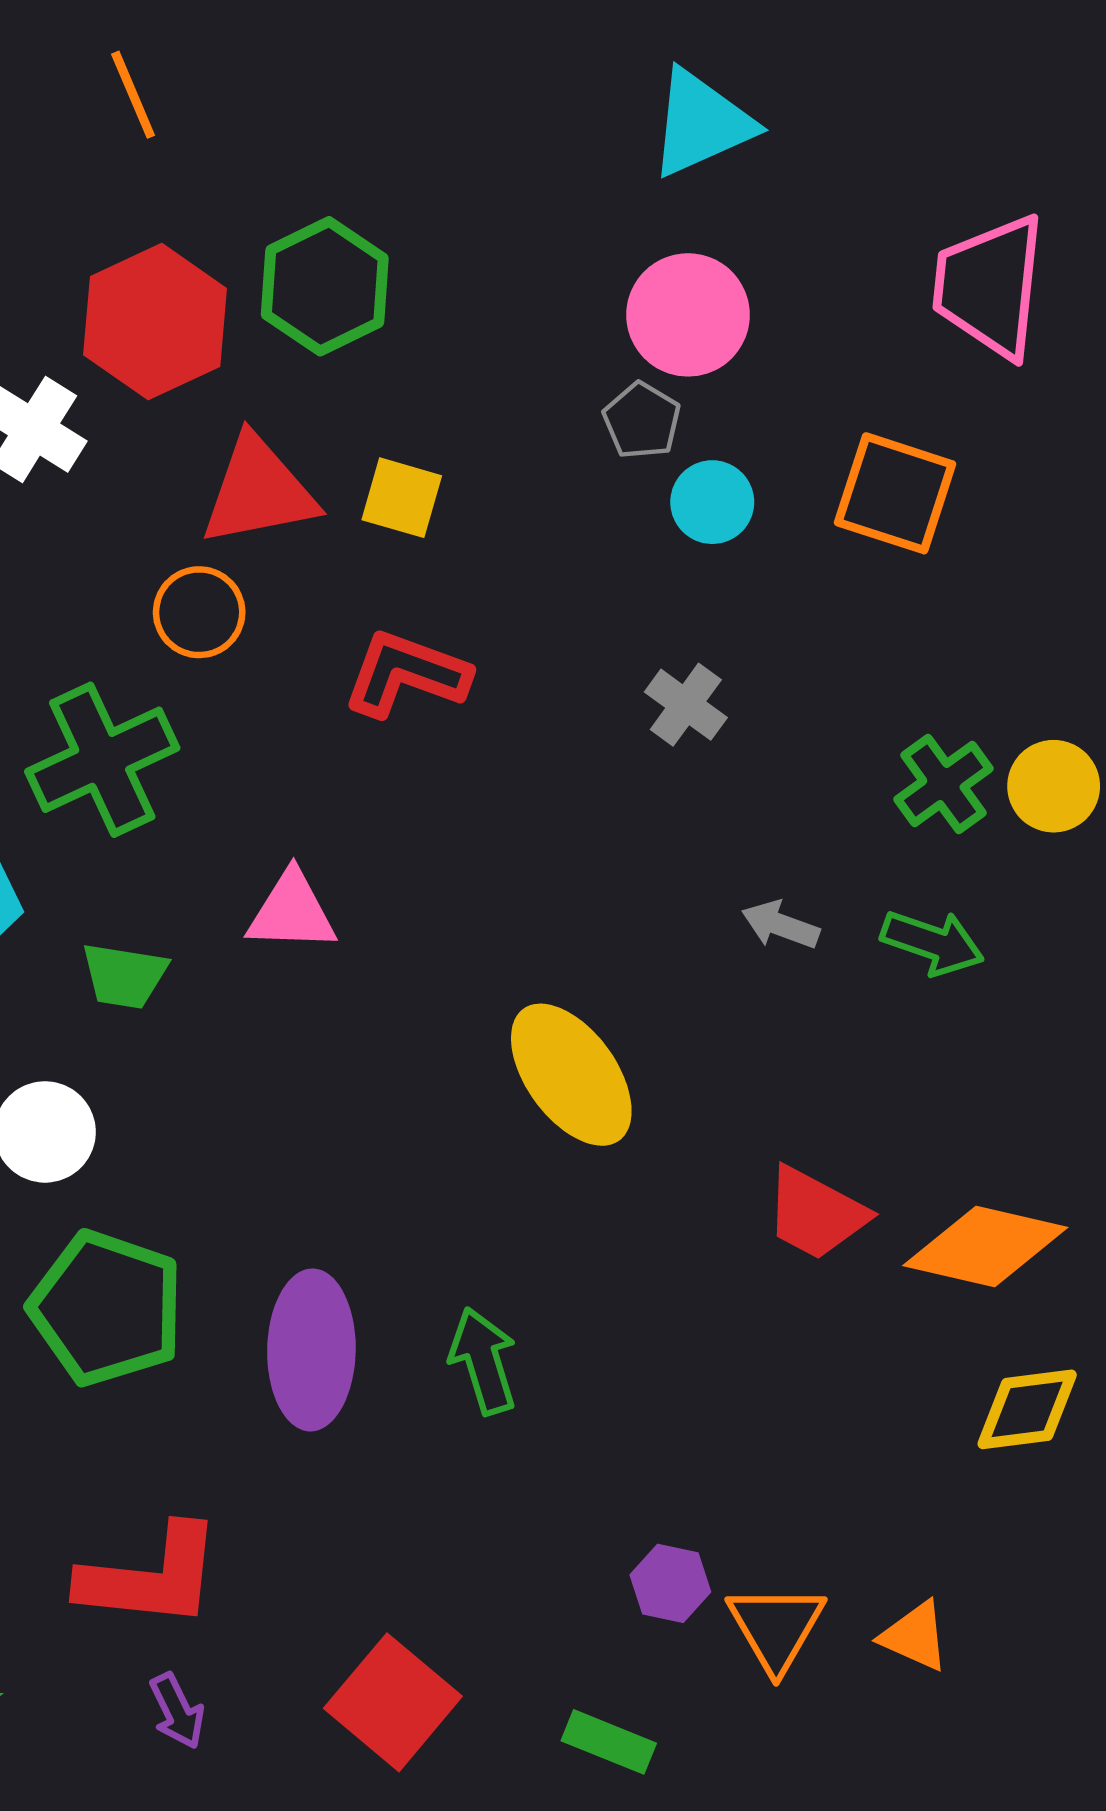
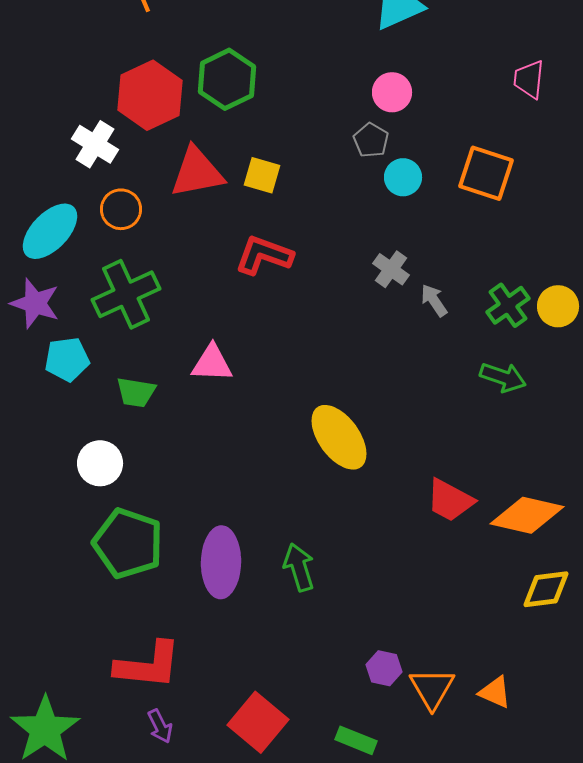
pink trapezoid: (990, 286) -> (529, 79), size x0.6
pink circle: (688, 315) -> (392, 92), size x0.7
orange circle: (199, 612) -> (121, 209), moved
gray arrow: (781, 925) -> (434, 300), moved, turned 36

